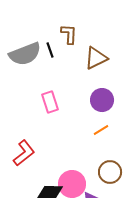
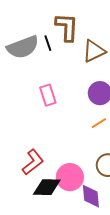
brown L-shape: (69, 34) -> (67, 27), size x1.4
red L-shape: (24, 153) -> (33, 162), moved

